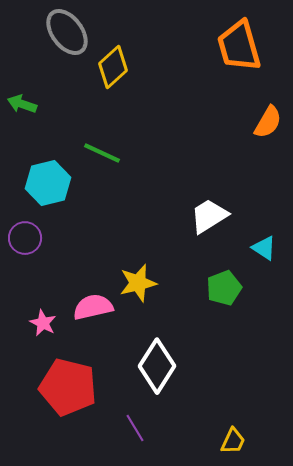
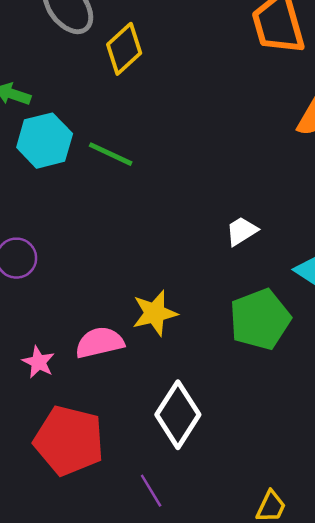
cyan hexagon: (48, 183) -> (45, 141), moved
white trapezoid: (209, 216) -> (242, 231), size x0.7
green pentagon: (224, 288) -> (260, 319), size x1.4

